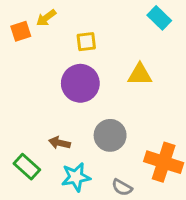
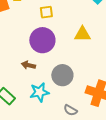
brown arrow: (59, 143) -> (28, 65), moved
cyan star: (76, 177) -> (39, 92), moved

